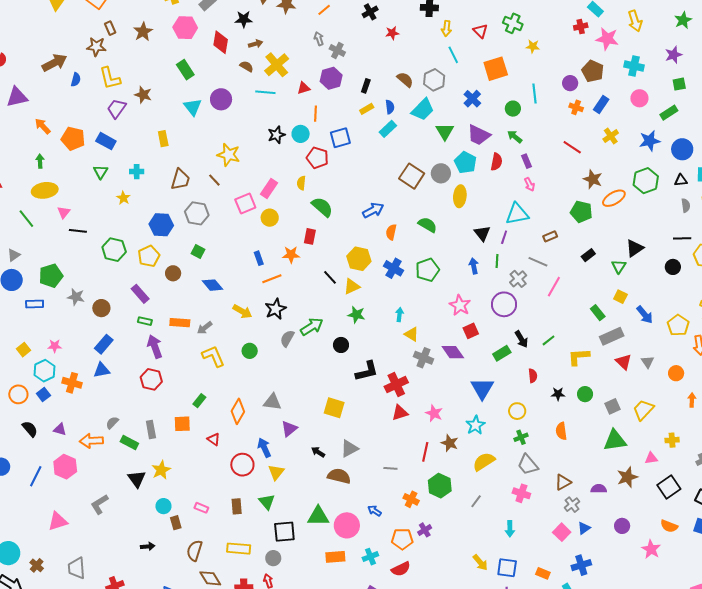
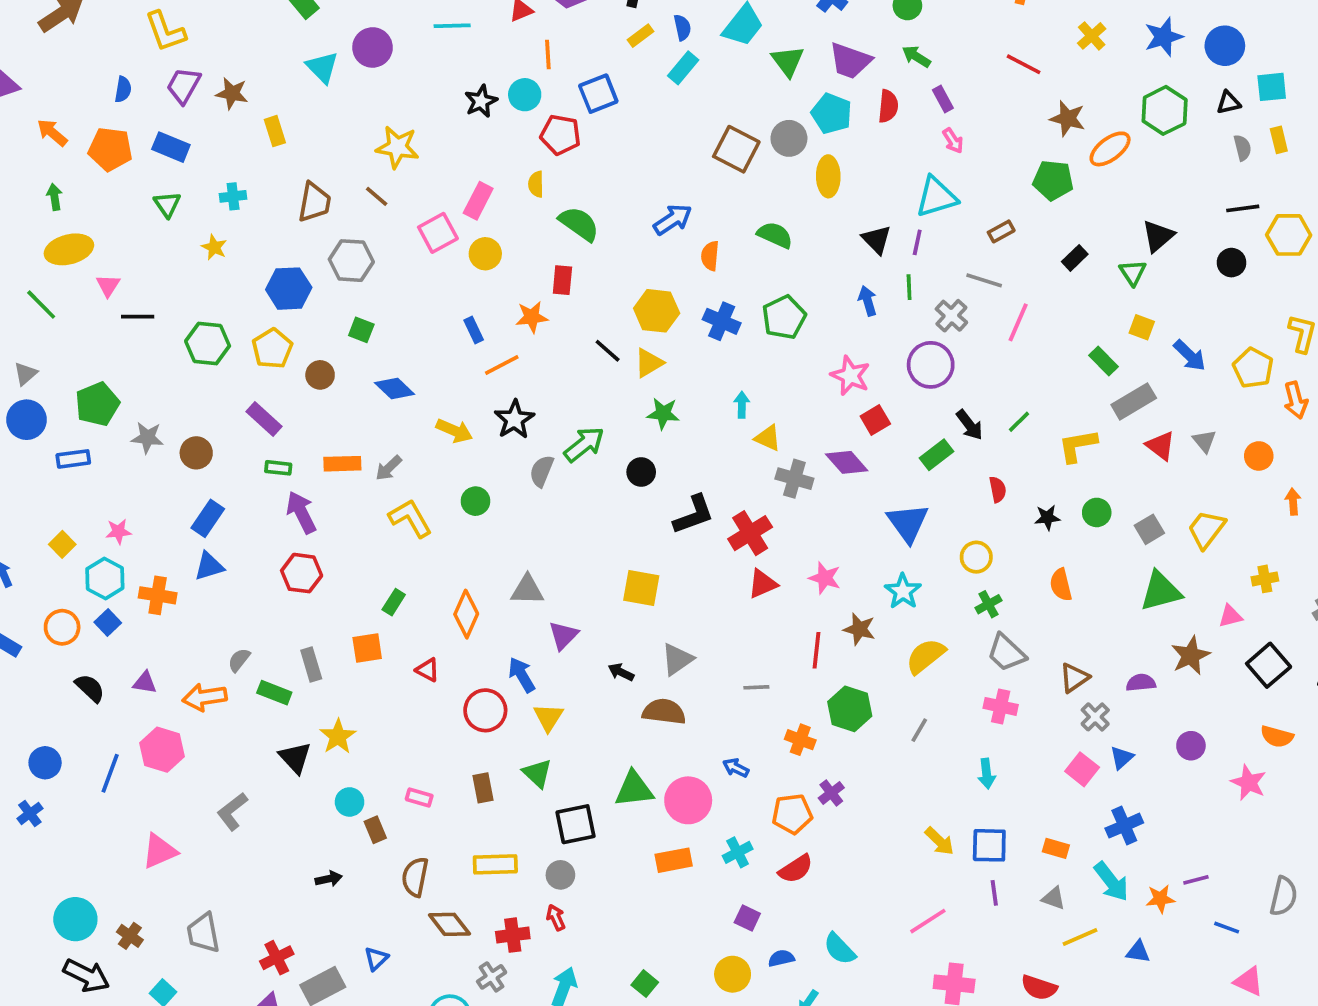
blue semicircle: (76, 80) -> (123, 89), moved
brown star: (143, 95) -> (232, 93), moved

